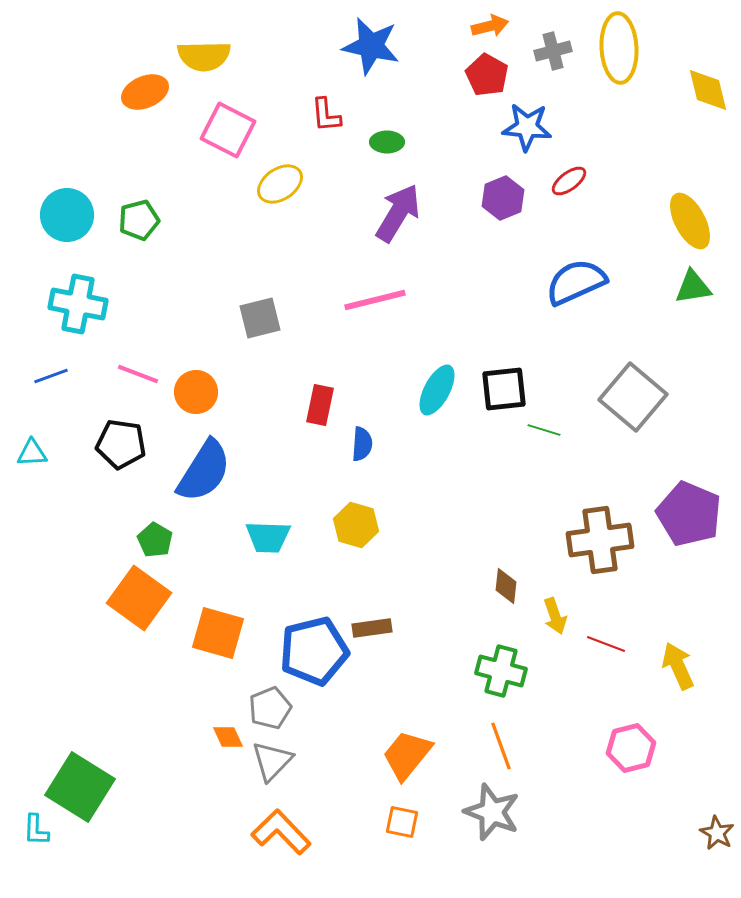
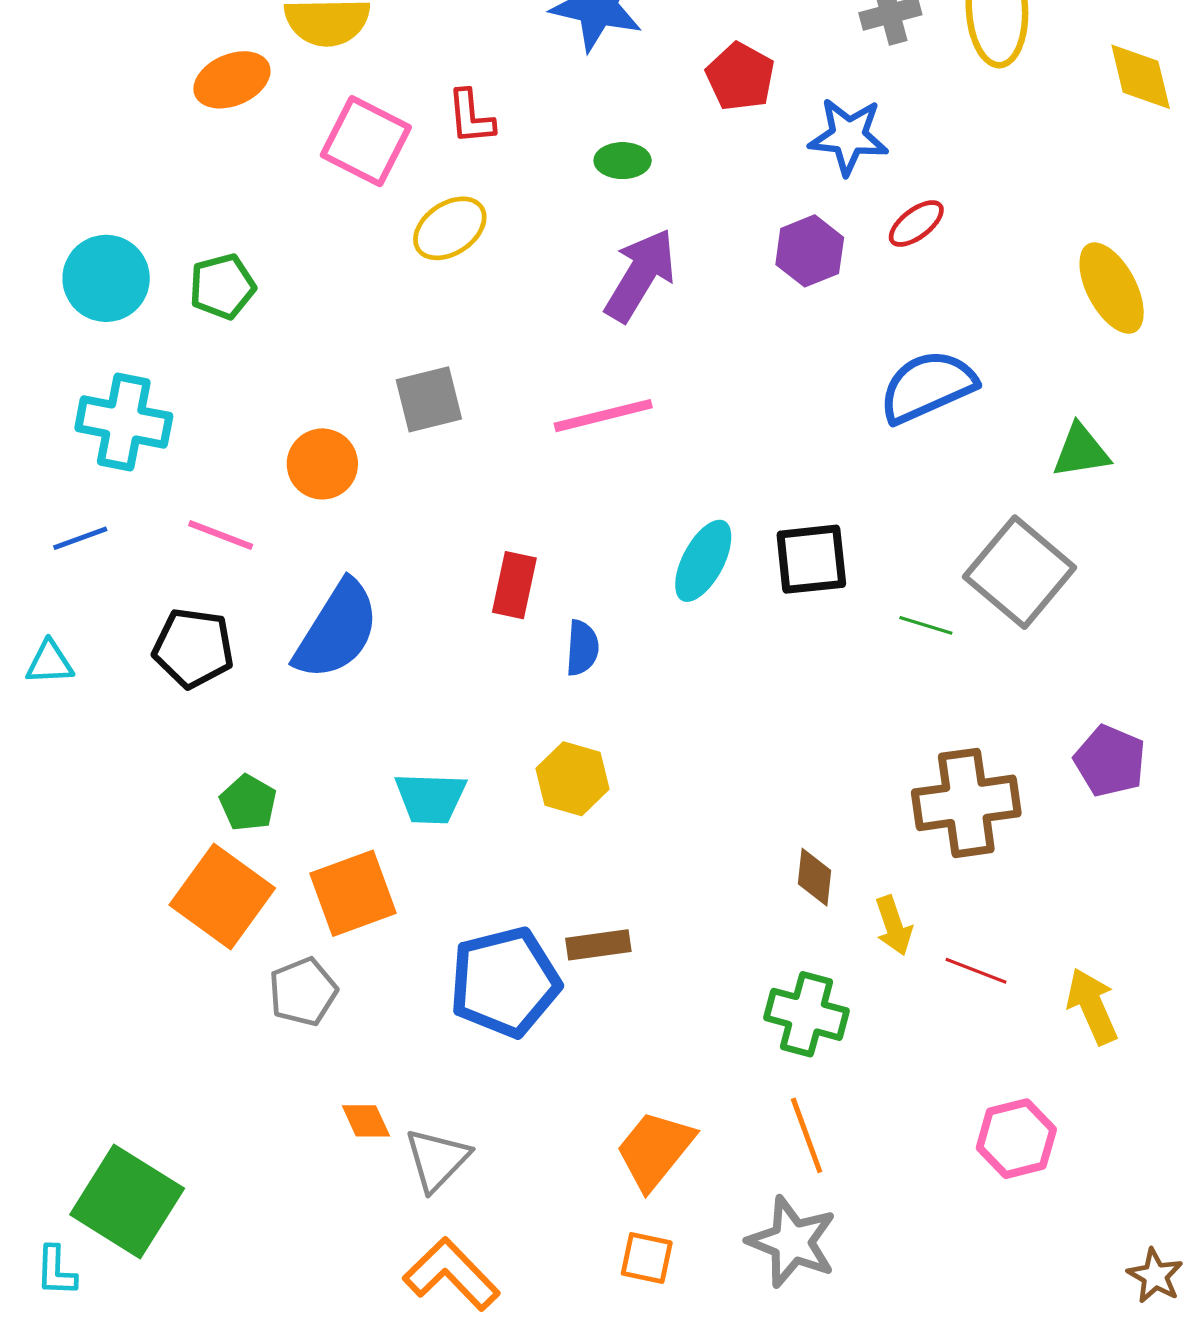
red pentagon: (487, 75) -> (740, 77), moved
red L-shape: (326, 115) -> (471, 117), moved
green triangle: (693, 287) -> (1081, 451), moved
gray square: (260, 318) -> (429, 399), moved
orange circle: (196, 392) -> (322, 464), moved
green line: (544, 430) -> (926, 625), moved
blue semicircle: (204, 471) -> (337, 630), moved
purple pentagon: (689, 514) -> (1110, 761), size x0.7
orange square: (218, 633) -> (353, 893), moved, turned -36
gray pentagon: (270, 708) -> (303, 992), moved

